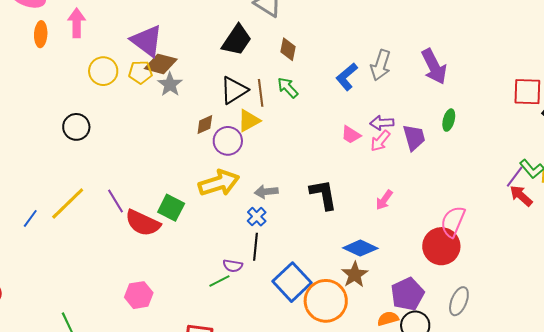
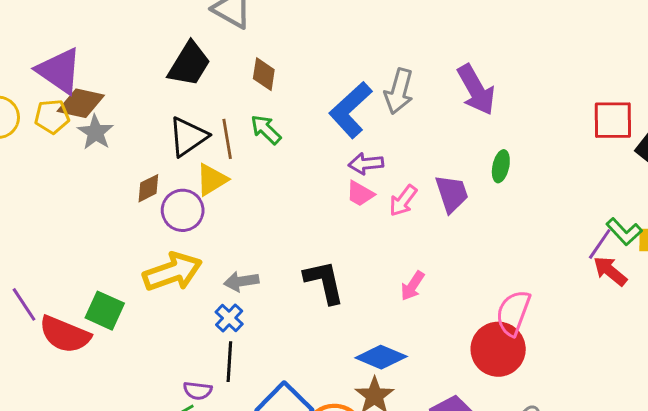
blue L-shape: (347, 77) -> (351, 110), size x1.4
purple arrow: (382, 123) -> (366, 164), moved

